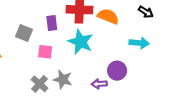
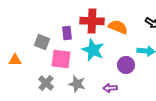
pink square: (45, 52) -> (61, 59), size x1.5
purple circle: (117, 71) -> (126, 65), moved
gray cross: (40, 84) -> (46, 83), moved

